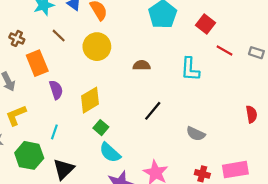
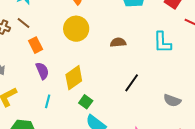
brown line: (59, 36) -> (23, 23), moved
orange rectangle: (37, 63) -> (36, 45), moved, size x0.7
cyan line: (54, 132) -> (48, 101), moved

